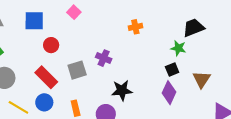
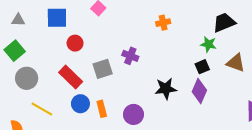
brown triangle: (202, 79) -> (236, 63), moved, turned -42
black star: (122, 90) -> (166, 89), moved
blue circle: (44, 102) -> (80, 104), moved

